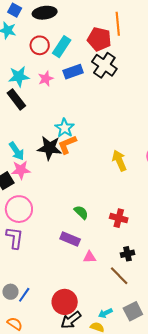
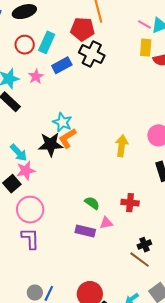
yellow arrow: (119, 161) -> (122, 146), turned 40
black cross: (127, 254) -> (144, 245), moved
pink triangle: (90, 257) -> (106, 223), moved

